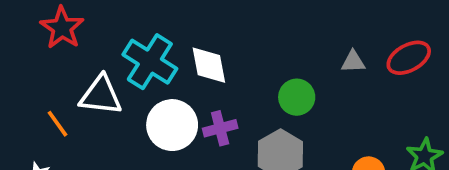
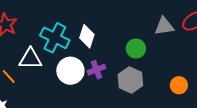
gray triangle: (353, 62) -> (164, 26), size x1.5
white diamond: (209, 65) -> (87, 36), turned 35

